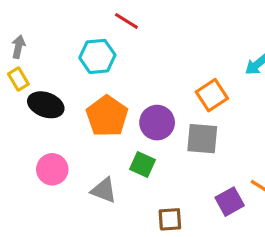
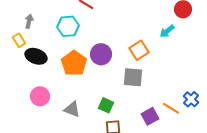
gray arrow: (18, 47) -> (29, 21), moved
purple circle: (157, 123) -> (101, 54), moved
green square: (143, 164) -> (106, 105), moved

